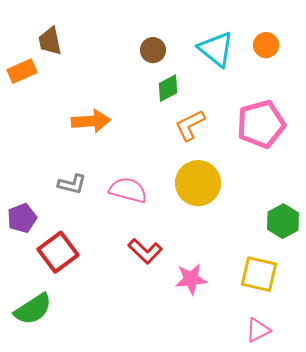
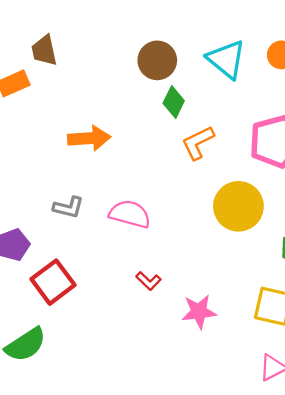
brown circle: (153, 50) -> (157, 60), size x1.4
green diamond: (168, 88) -> (174, 102), turned -36
yellow circle: (198, 183) -> (238, 206), moved
red L-shape: (145, 251) -> (148, 281), size x0.7

